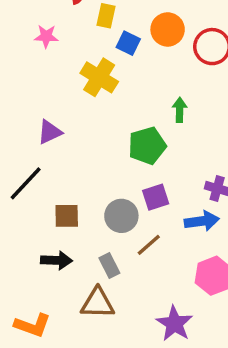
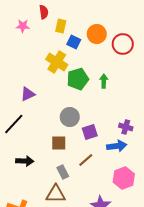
pink star: (46, 36) -> (23, 26), moved
green pentagon: (147, 146) -> (78, 79), moved
brown square: (67, 216) -> (59, 143), moved
gray circle: (121, 216) -> (70, 117), moved
black arrow: (56, 260) -> (25, 161), moved

